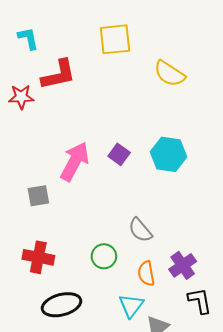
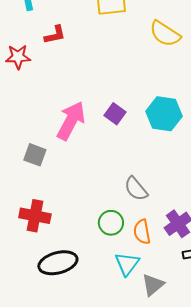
red L-shape: (59, 75) -> (55, 35), size x0.6
gray square: (38, 196) -> (35, 155), turned 30
green circle: (104, 256) -> (111, 223), moved

